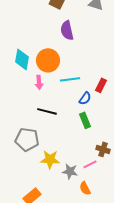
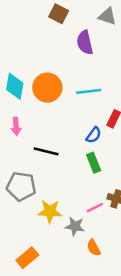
purple semicircle: (67, 30) -> (85, 43), moved
cyan line: (70, 79) -> (89, 91), moved
pink arrow: (39, 82) -> (16, 126), moved
pink line: (90, 164) -> (95, 208), moved

